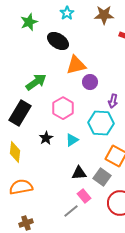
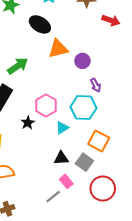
purple circle: (90, 82) -> (82, 61), moved
purple arrow: (113, 101) -> (96, 85), turned -40
pink hexagon: (63, 108) -> (46, 105), moved
cyan triangle: (72, 140) -> (62, 128), moved

